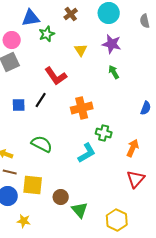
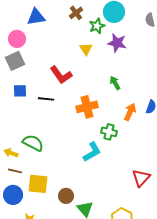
green star: (47, 34) -> (97, 26), moved
green arrow: (114, 72) -> (115, 83), moved
black line: (41, 100) -> (46, 99), turned 63
blue square: (19, 105) -> (20, 91), moved
green semicircle: (42, 144) -> (33, 143), moved
orange arrow: (133, 148) -> (130, 112), moved

